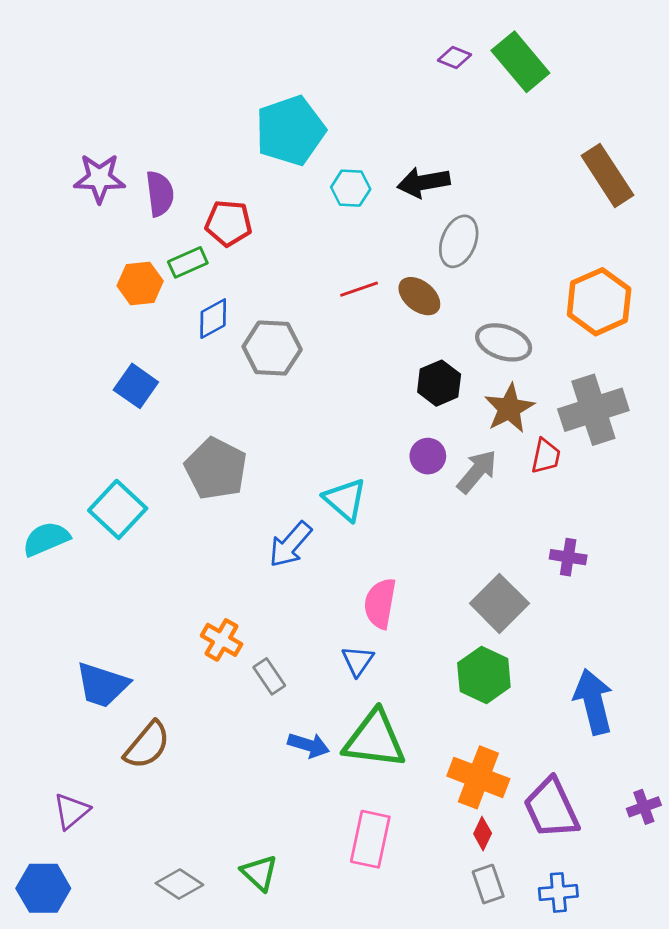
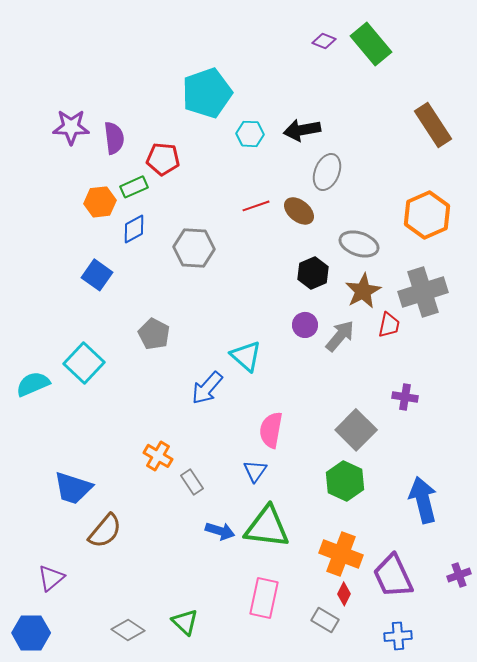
blue diamond: (213, 319) -> (134, 229), moved
gray pentagon: (216, 469) -> (154, 334), size x0.7
gray rectangle: (488, 884) -> (325, 620), moved, turned -40

